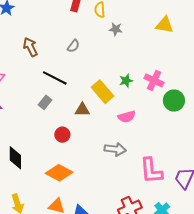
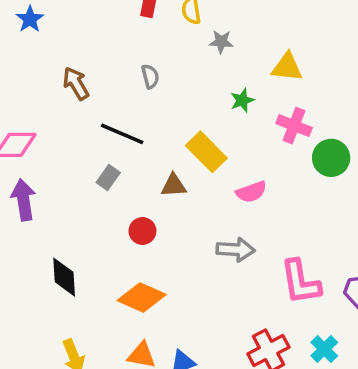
yellow triangle: (165, 25) -> (287, 67), moved
gray semicircle: (73, 46) -> (150, 76), turned -48
green star: (126, 81) -> (242, 100), moved

